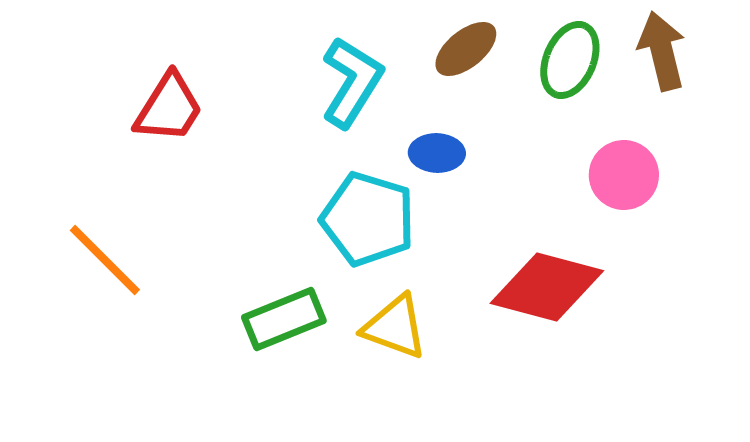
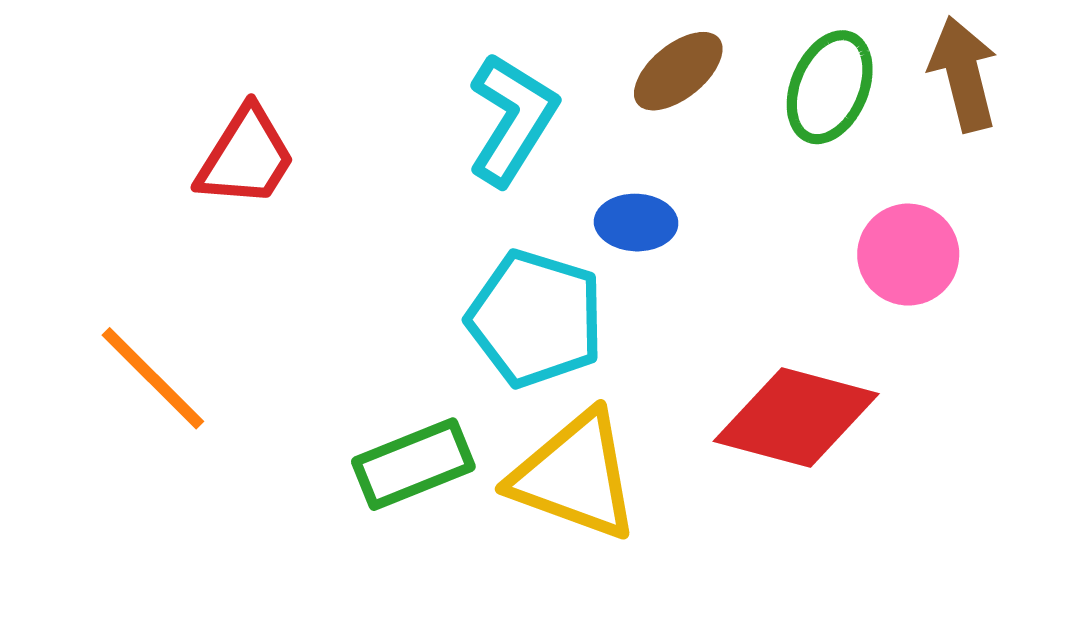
yellow triangle: (395, 327) -> (575, 476), size x1.4

